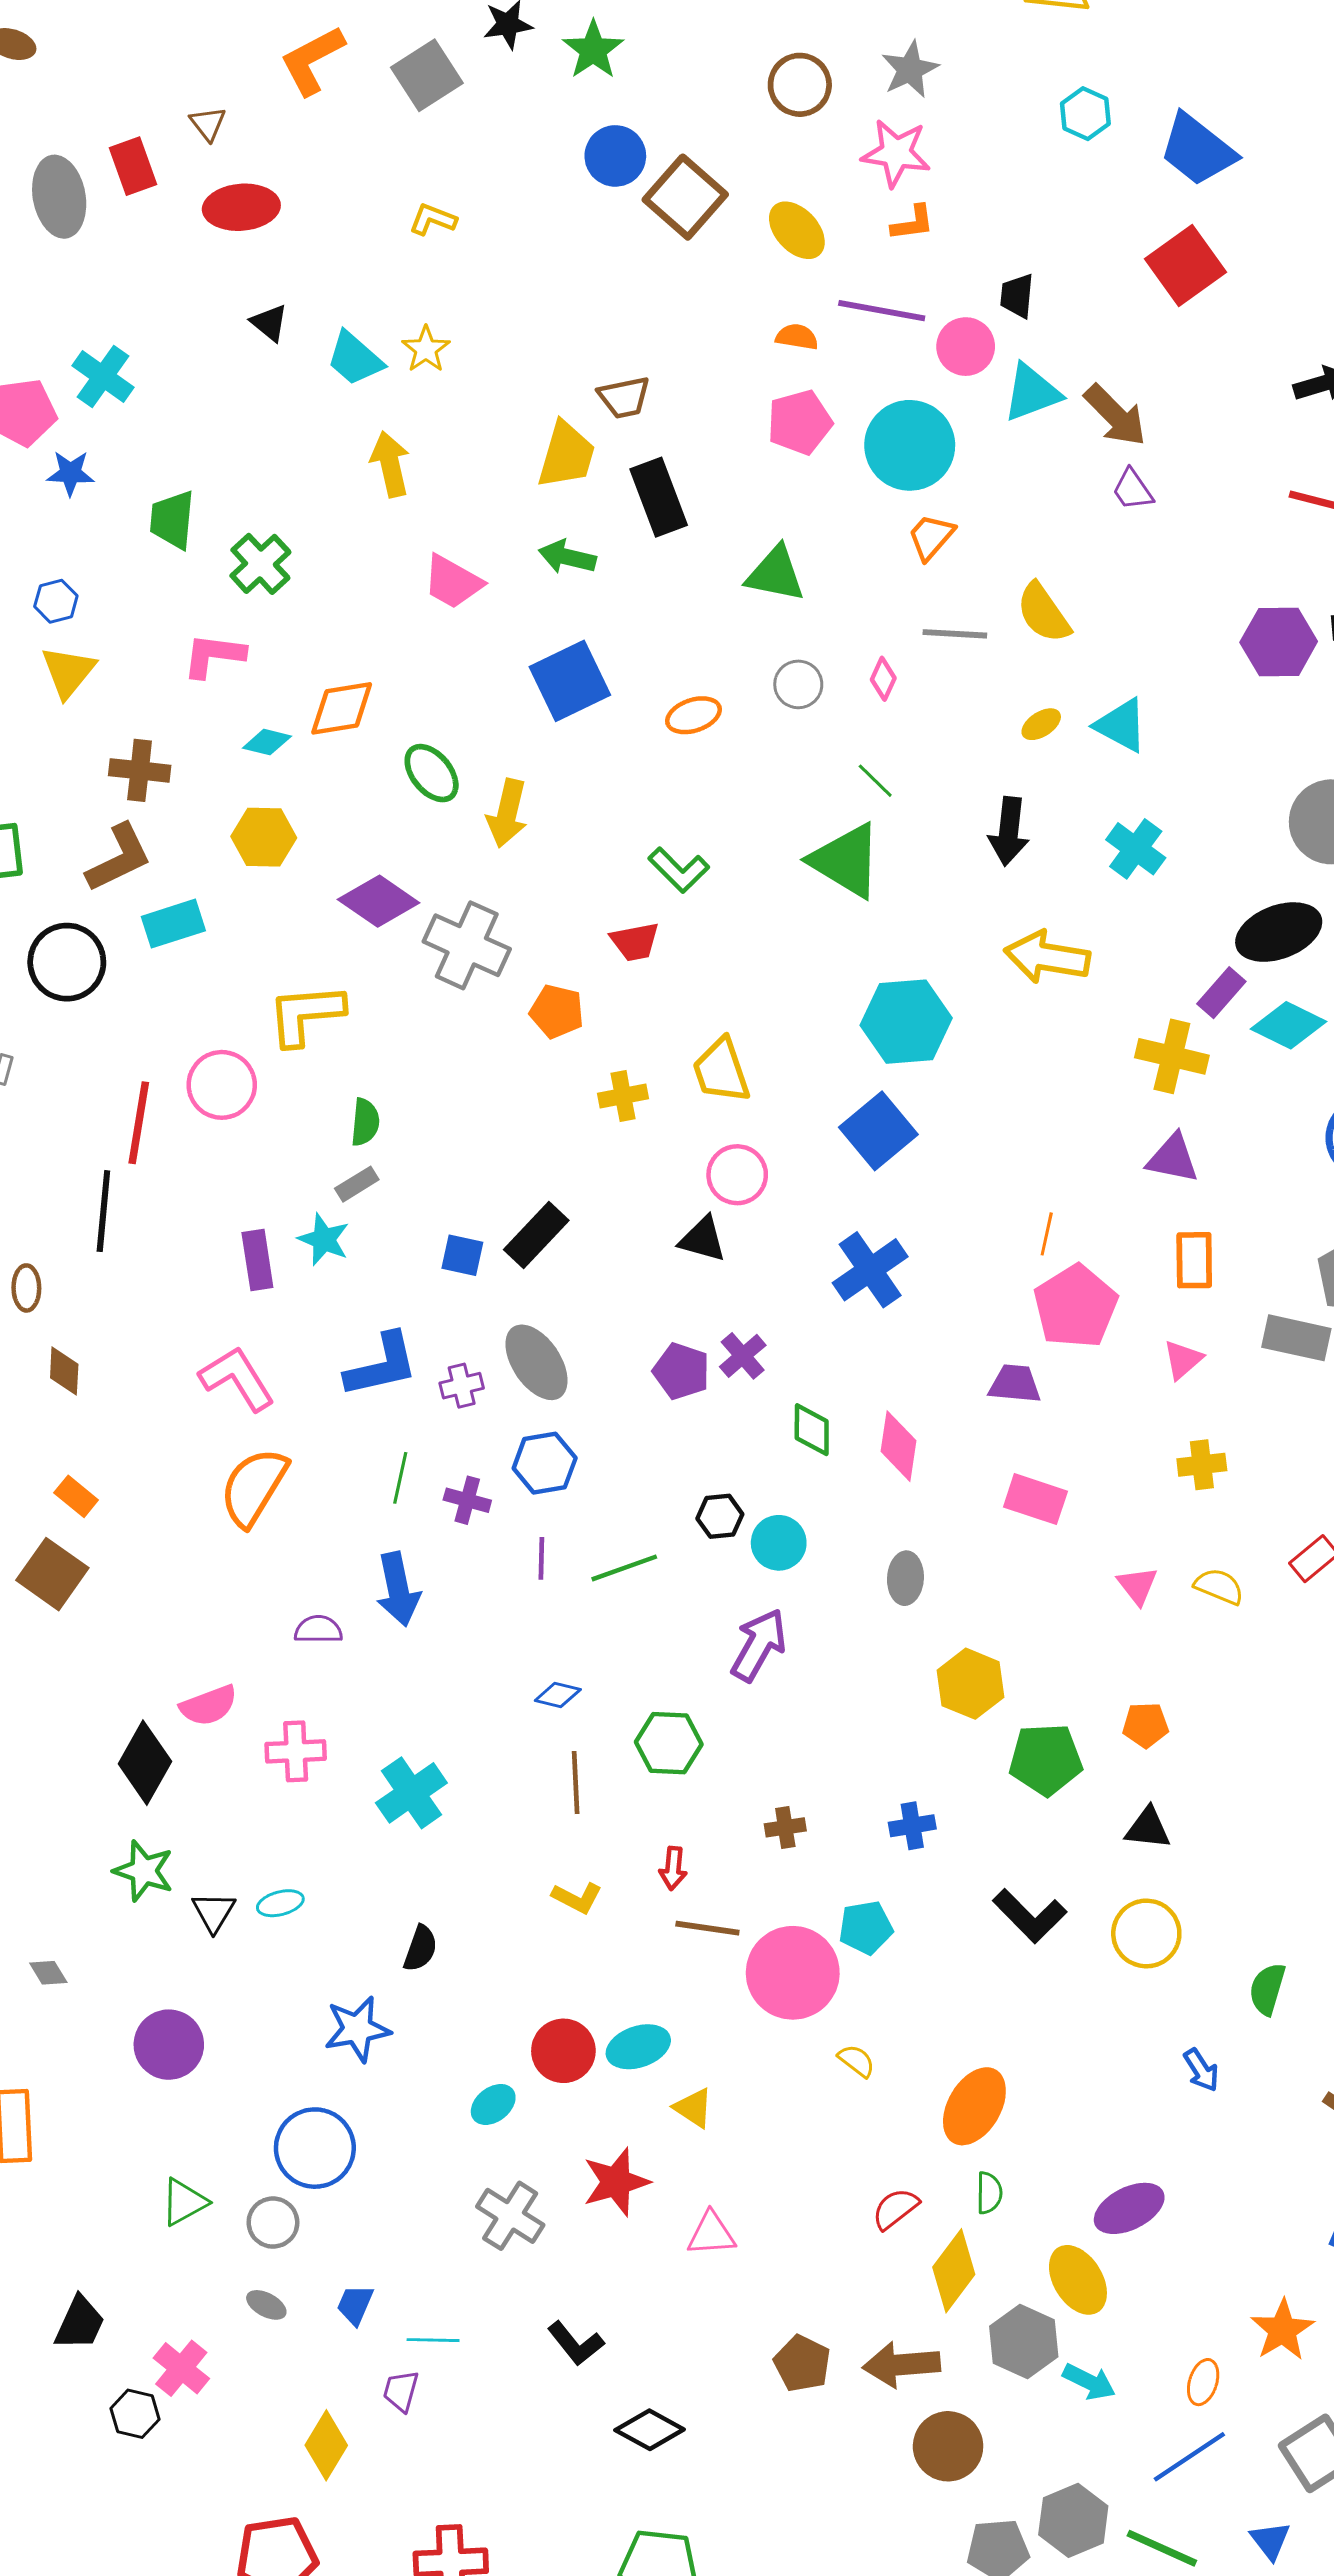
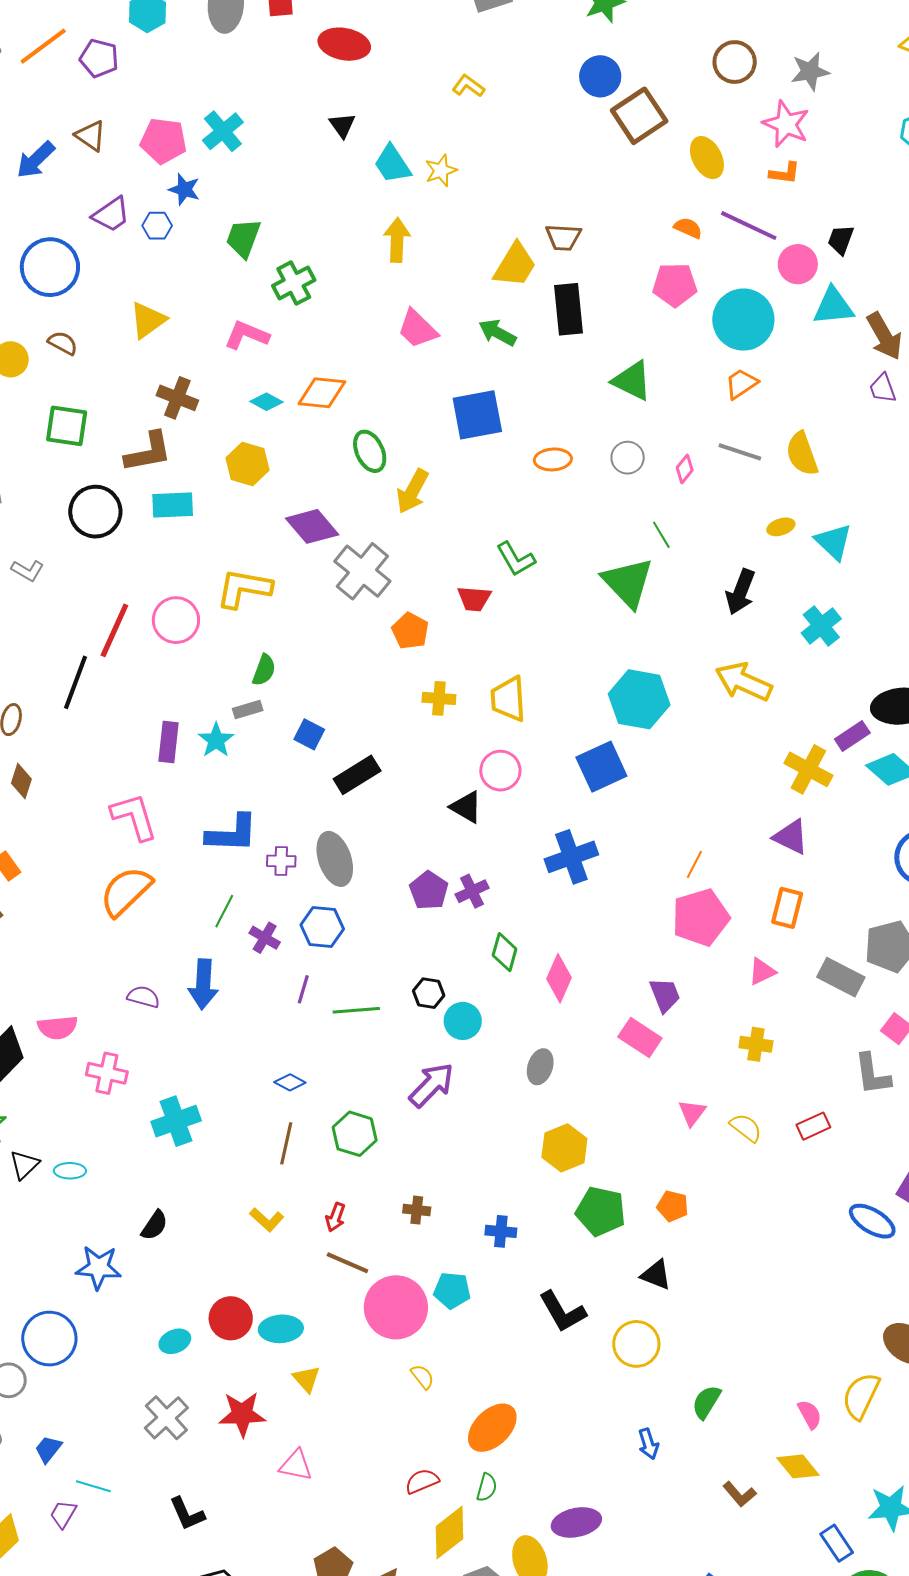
blue hexagon: (56, 601) -> (157, 226), moved
blue square: (462, 1255) -> (309, 734), moved
purple trapezoid: (1015, 1384) -> (665, 995), moved, turned 48

